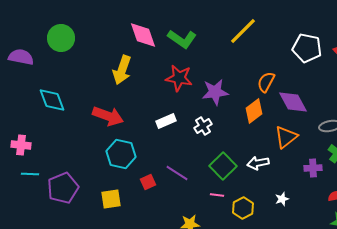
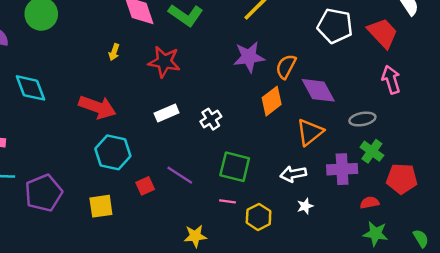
yellow arrow: (122, 70) -> (114, 52), size x0.5
red star: (179, 78) -> (164, 62), moved
purple star: (215, 92) -> (249, 57), moved
white arrow: (258, 163) -> (293, 174), moved
green square: (223, 166) -> (235, 167), turned -32
purple cross: (313, 168) -> (342, 169), size x1.4

